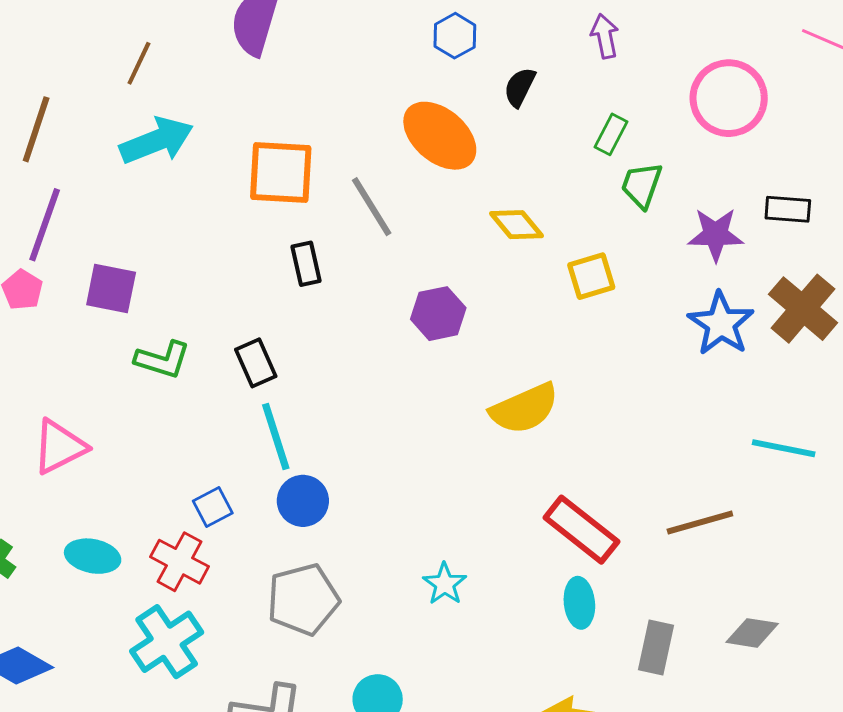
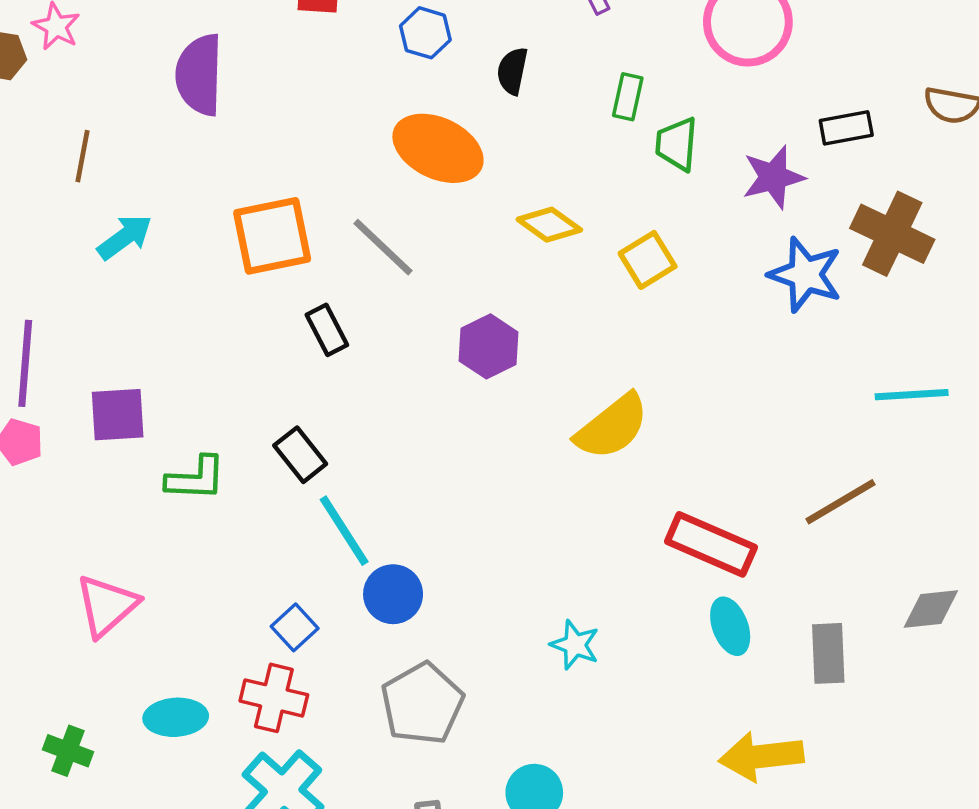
cyan arrow: (157, 141) -> (125, 237), size x0.7

